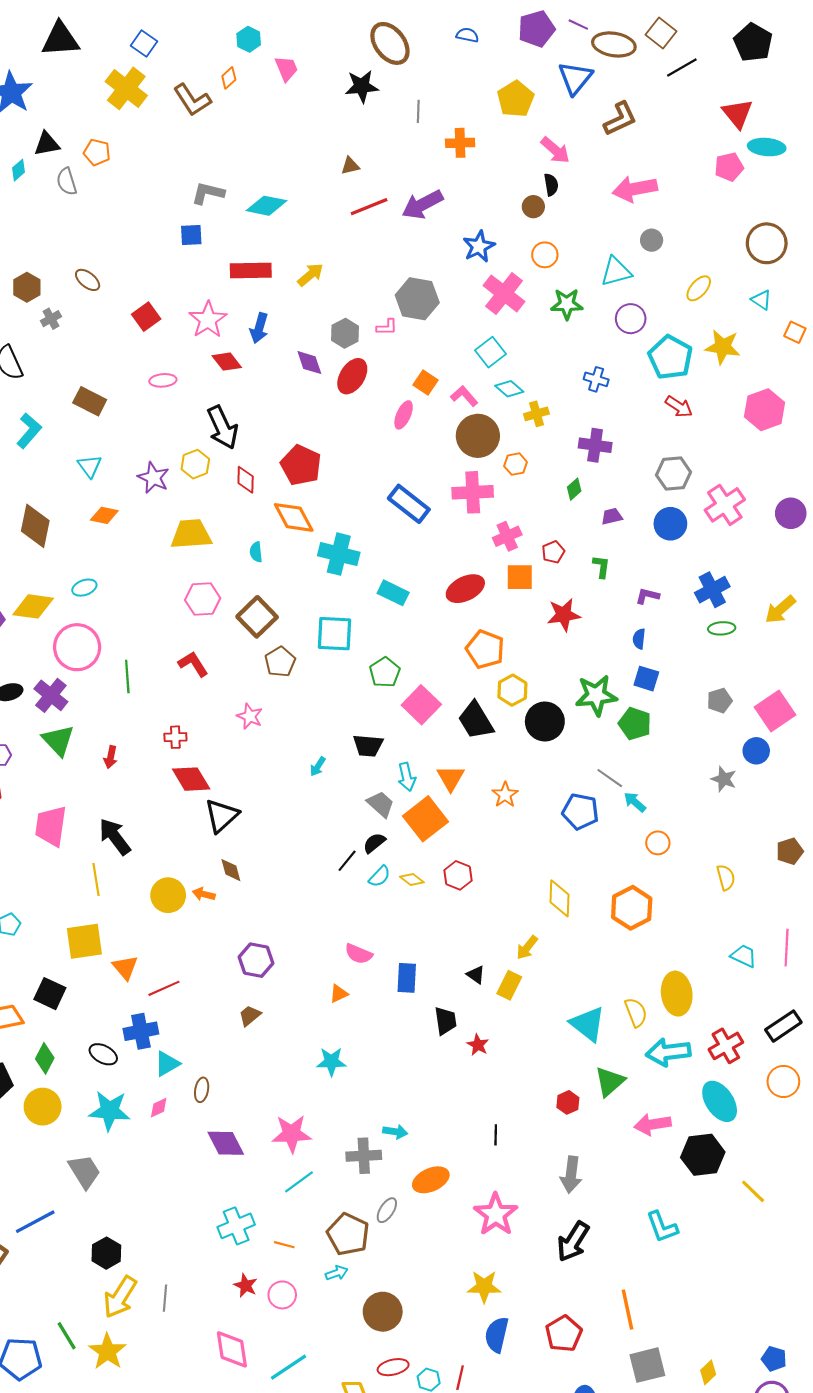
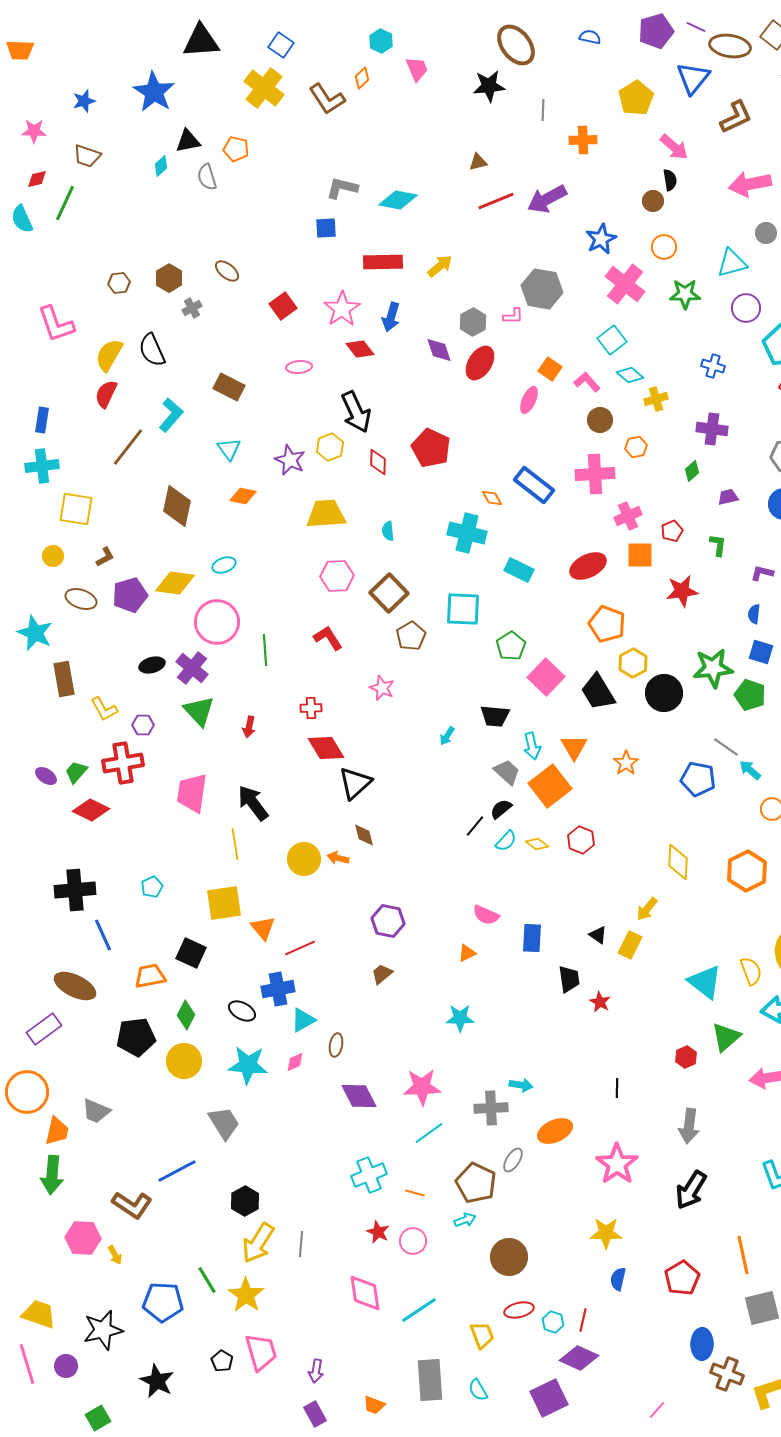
brown circle: (478, 436) -> (600, 420), size x0.6
orange diamond: (294, 517) -> (492, 498), moved, size x0.5
blue semicircle: (497, 1335) -> (618, 1279), size x0.7

